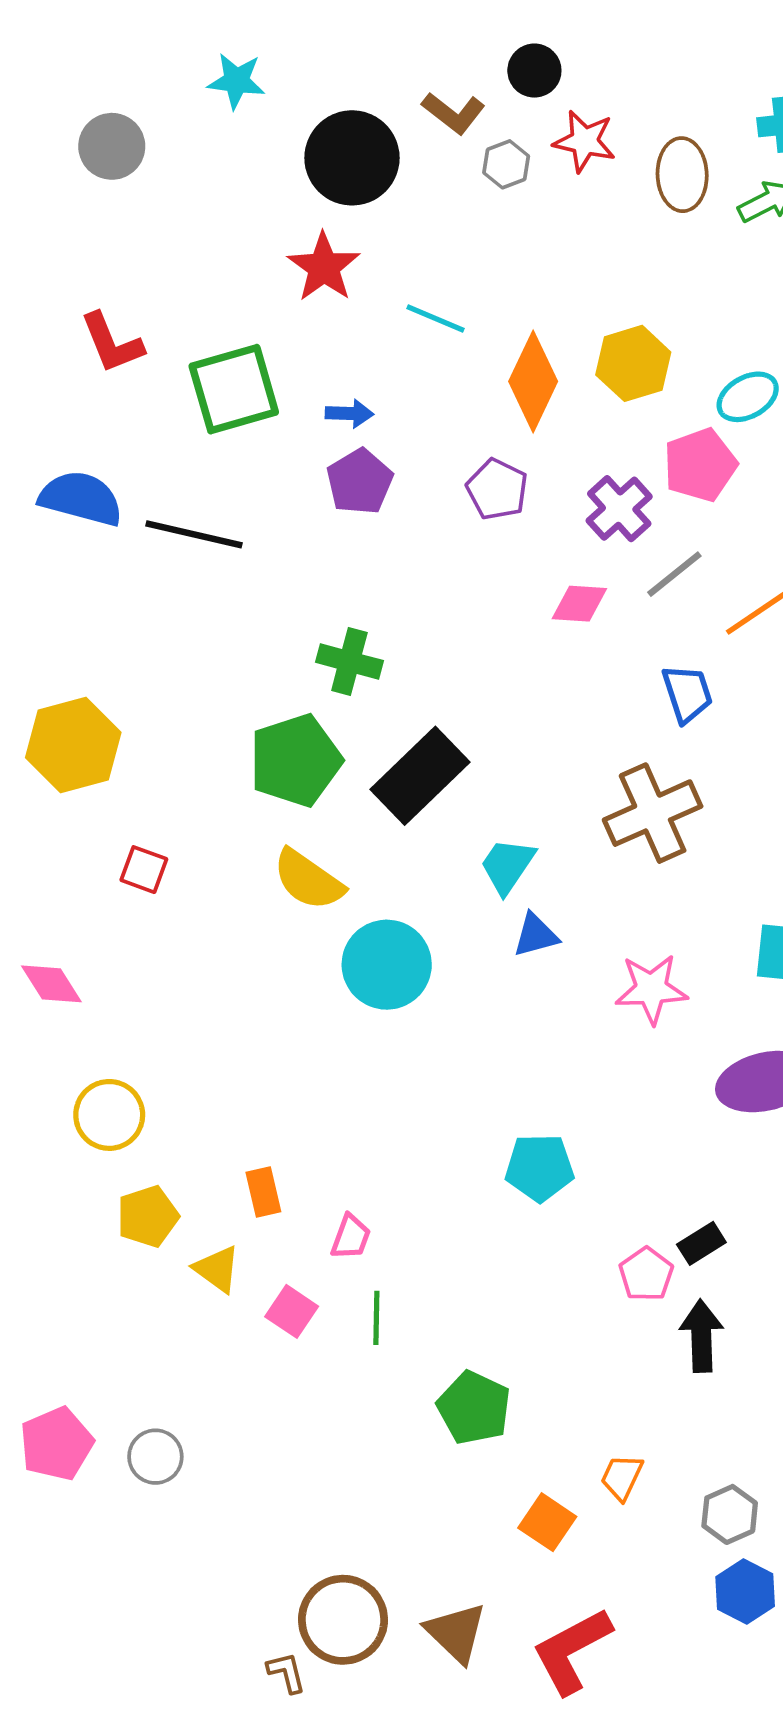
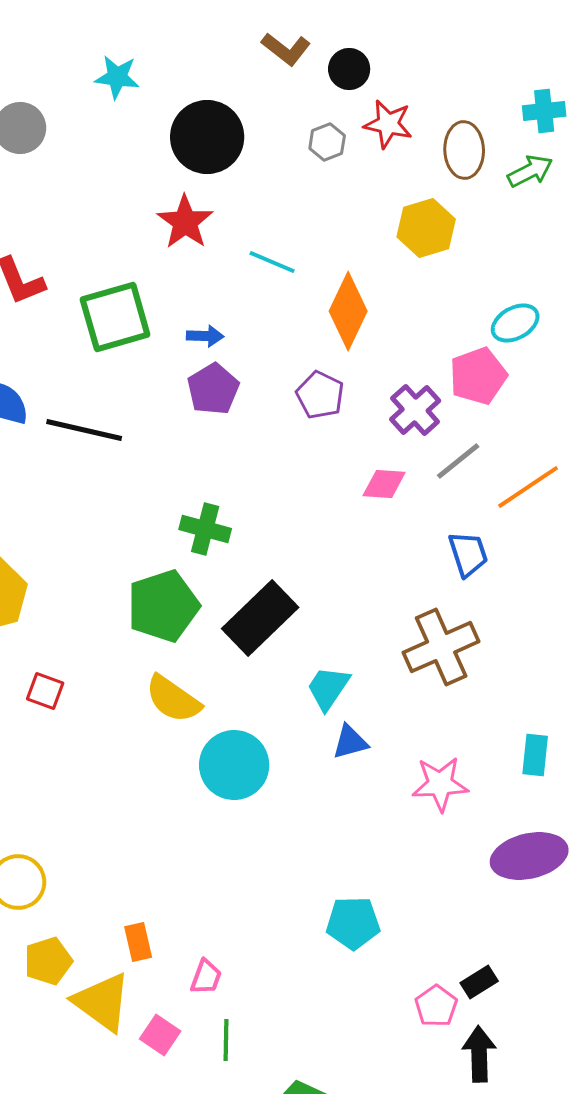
brown L-shape: (453, 113) -> (286, 49), moved
yellow hexagon: (633, 363) -> (426, 228), moved
yellow triangle: (217, 1269) -> (102, 1002), size x1.6

